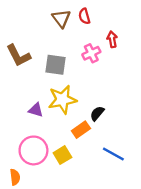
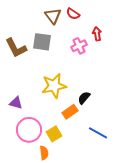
red semicircle: (84, 16) -> (73, 14), turned -40
gray square: (55, 65) -> (42, 42), moved
purple triangle: (36, 110) -> (16, 103), moved
orange semicircle: (15, 177) -> (44, 153), moved

